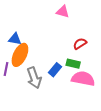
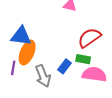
blue triangle: (15, 39) -> (21, 36), size x1.5
red semicircle: (80, 44) -> (89, 38), size x1.6

